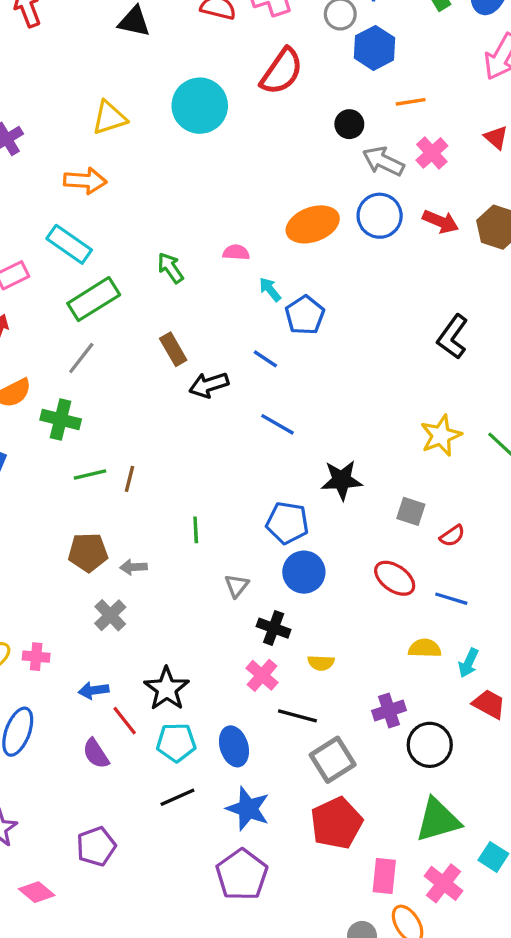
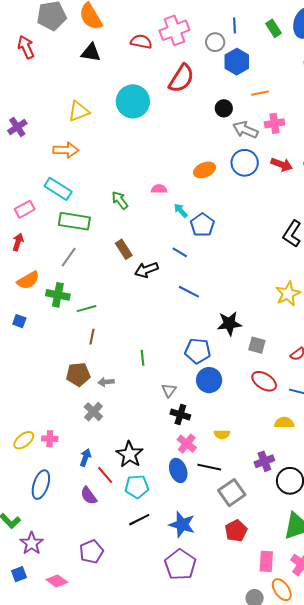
pink cross: (432, 153) -> (274, 123), turned 36
orange ellipse: (313, 224) -> (204, 170), size x0.7
green rectangle: (94, 299) -> (74, 221), turned 44
green line: (90, 475) -> (87, 309), moved
brown line: (129, 479) -> (92, 337), moved
gray square: (411, 511) -> (257, 345), moved
black cross: (274, 628) -> (180, 414), moved
blue arrow: (94, 690) -> (85, 458), turned 120
blue ellipse: (234, 746) -> (178, 470), moved
red pentagon: (337, 823) -> (236, 531), size x0.7

